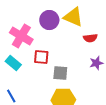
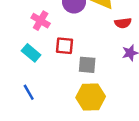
pink cross: (21, 36) -> (41, 21), size x0.7

